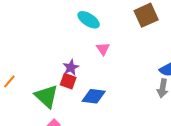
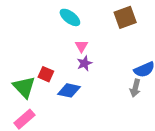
purple star: (71, 67) -> (85, 63), moved

